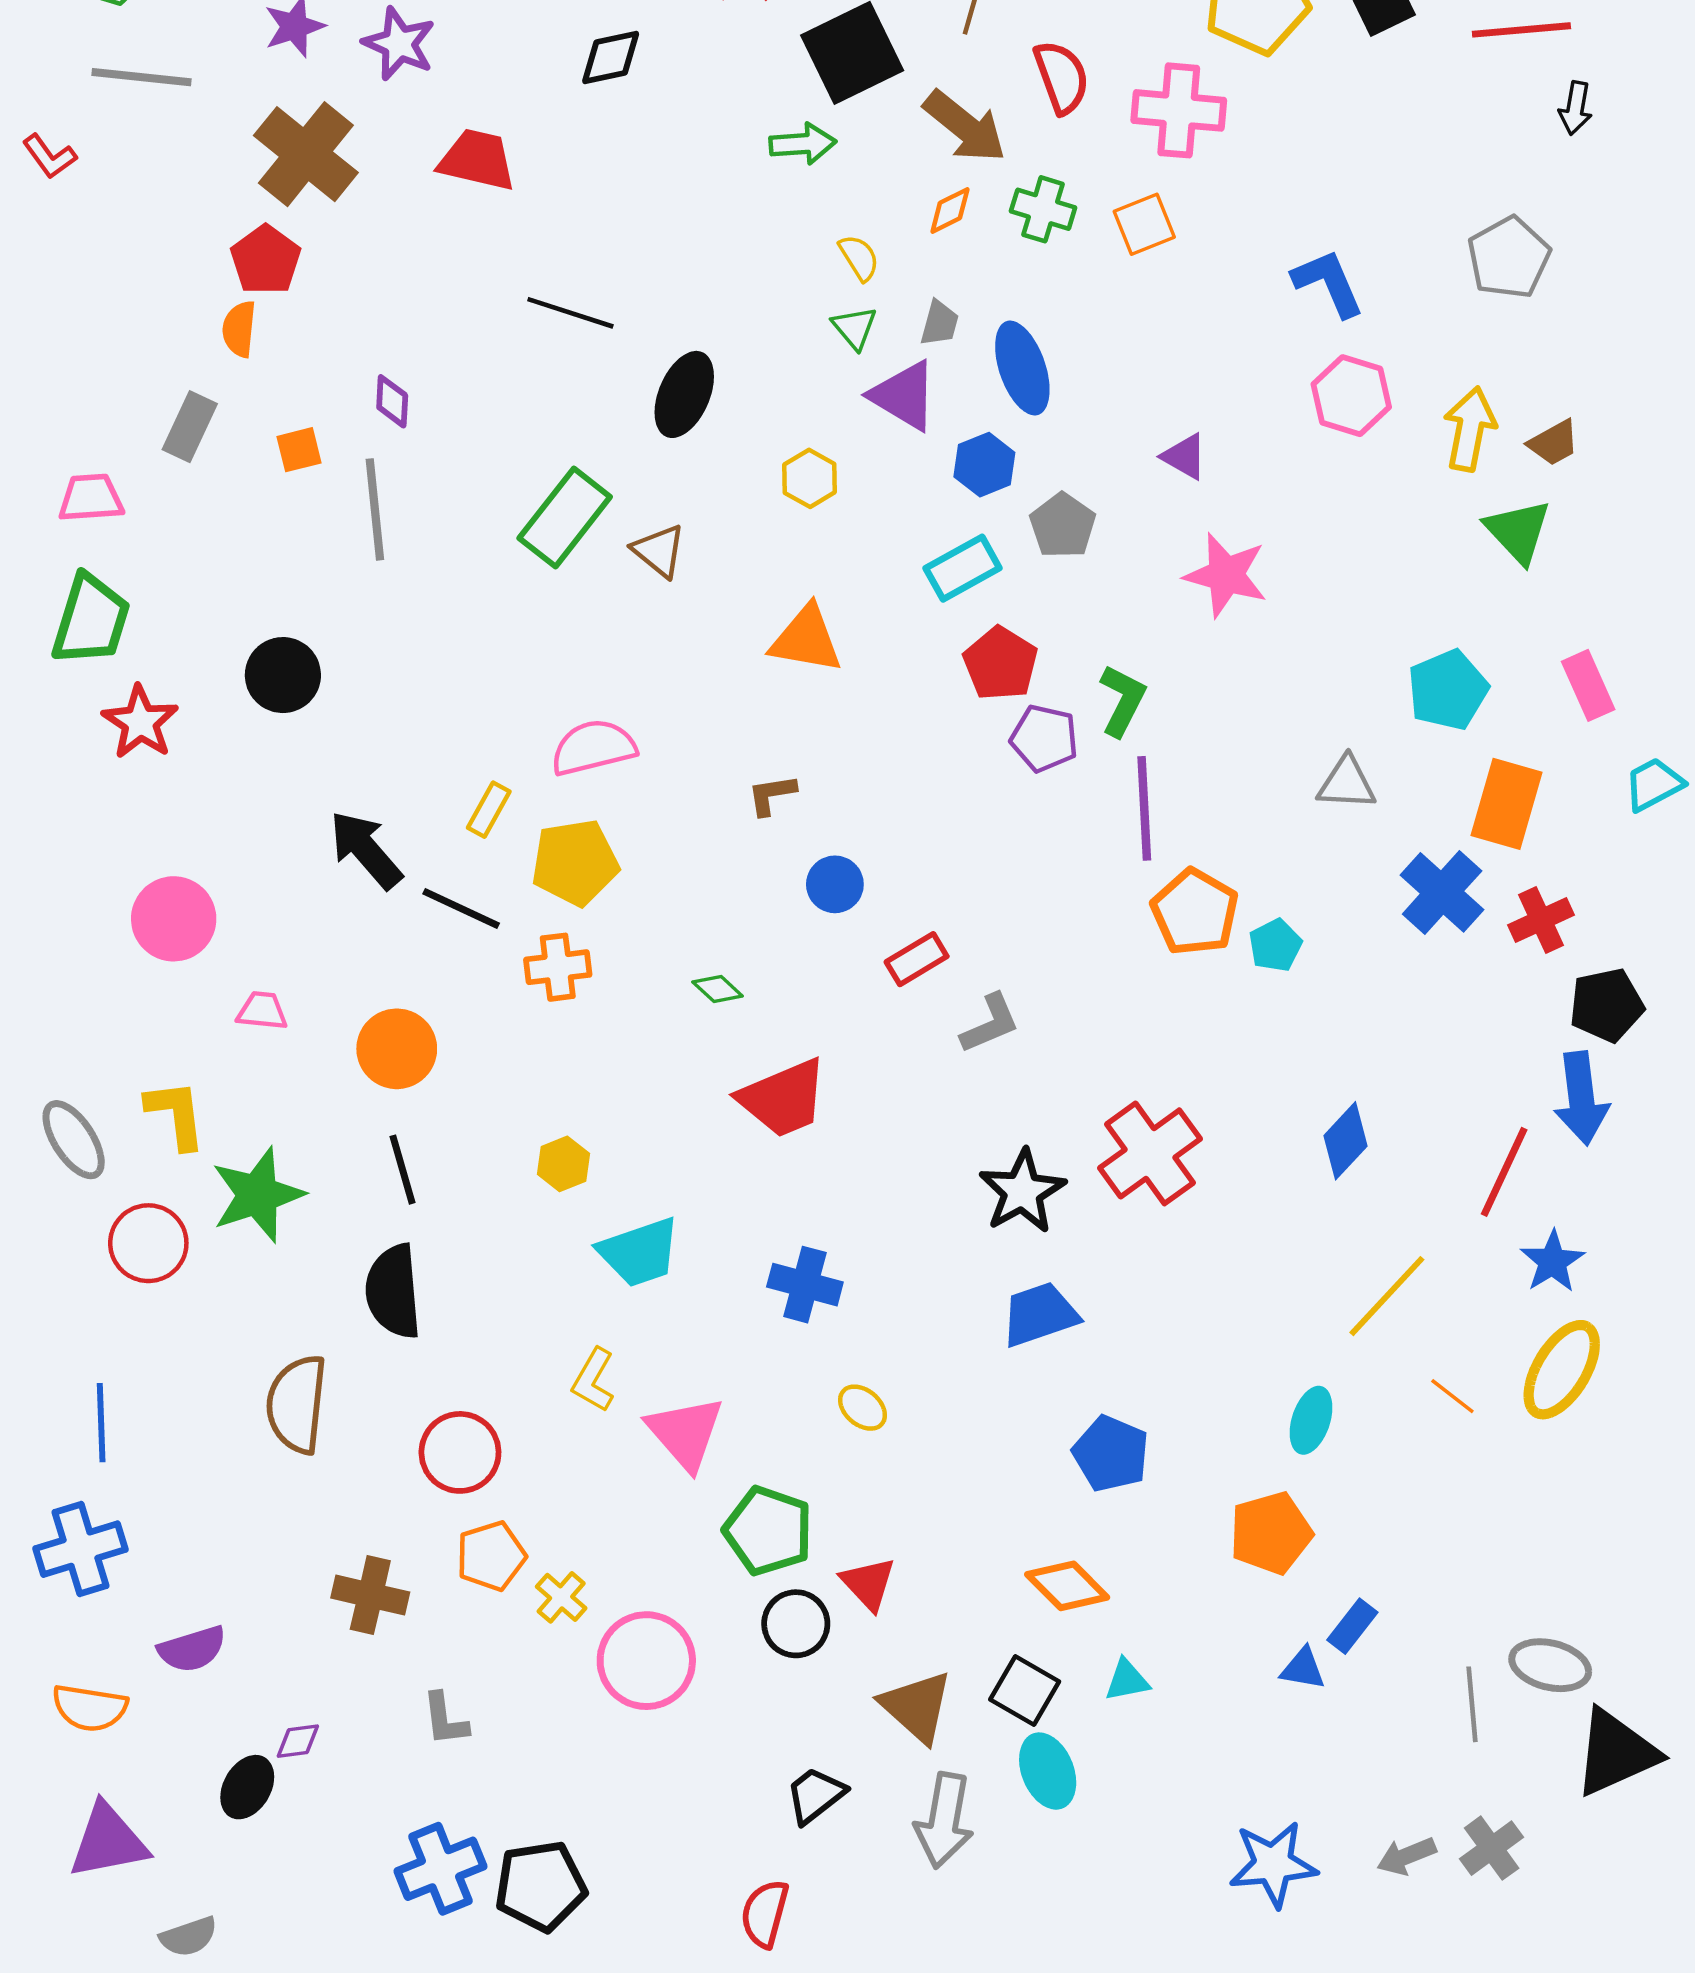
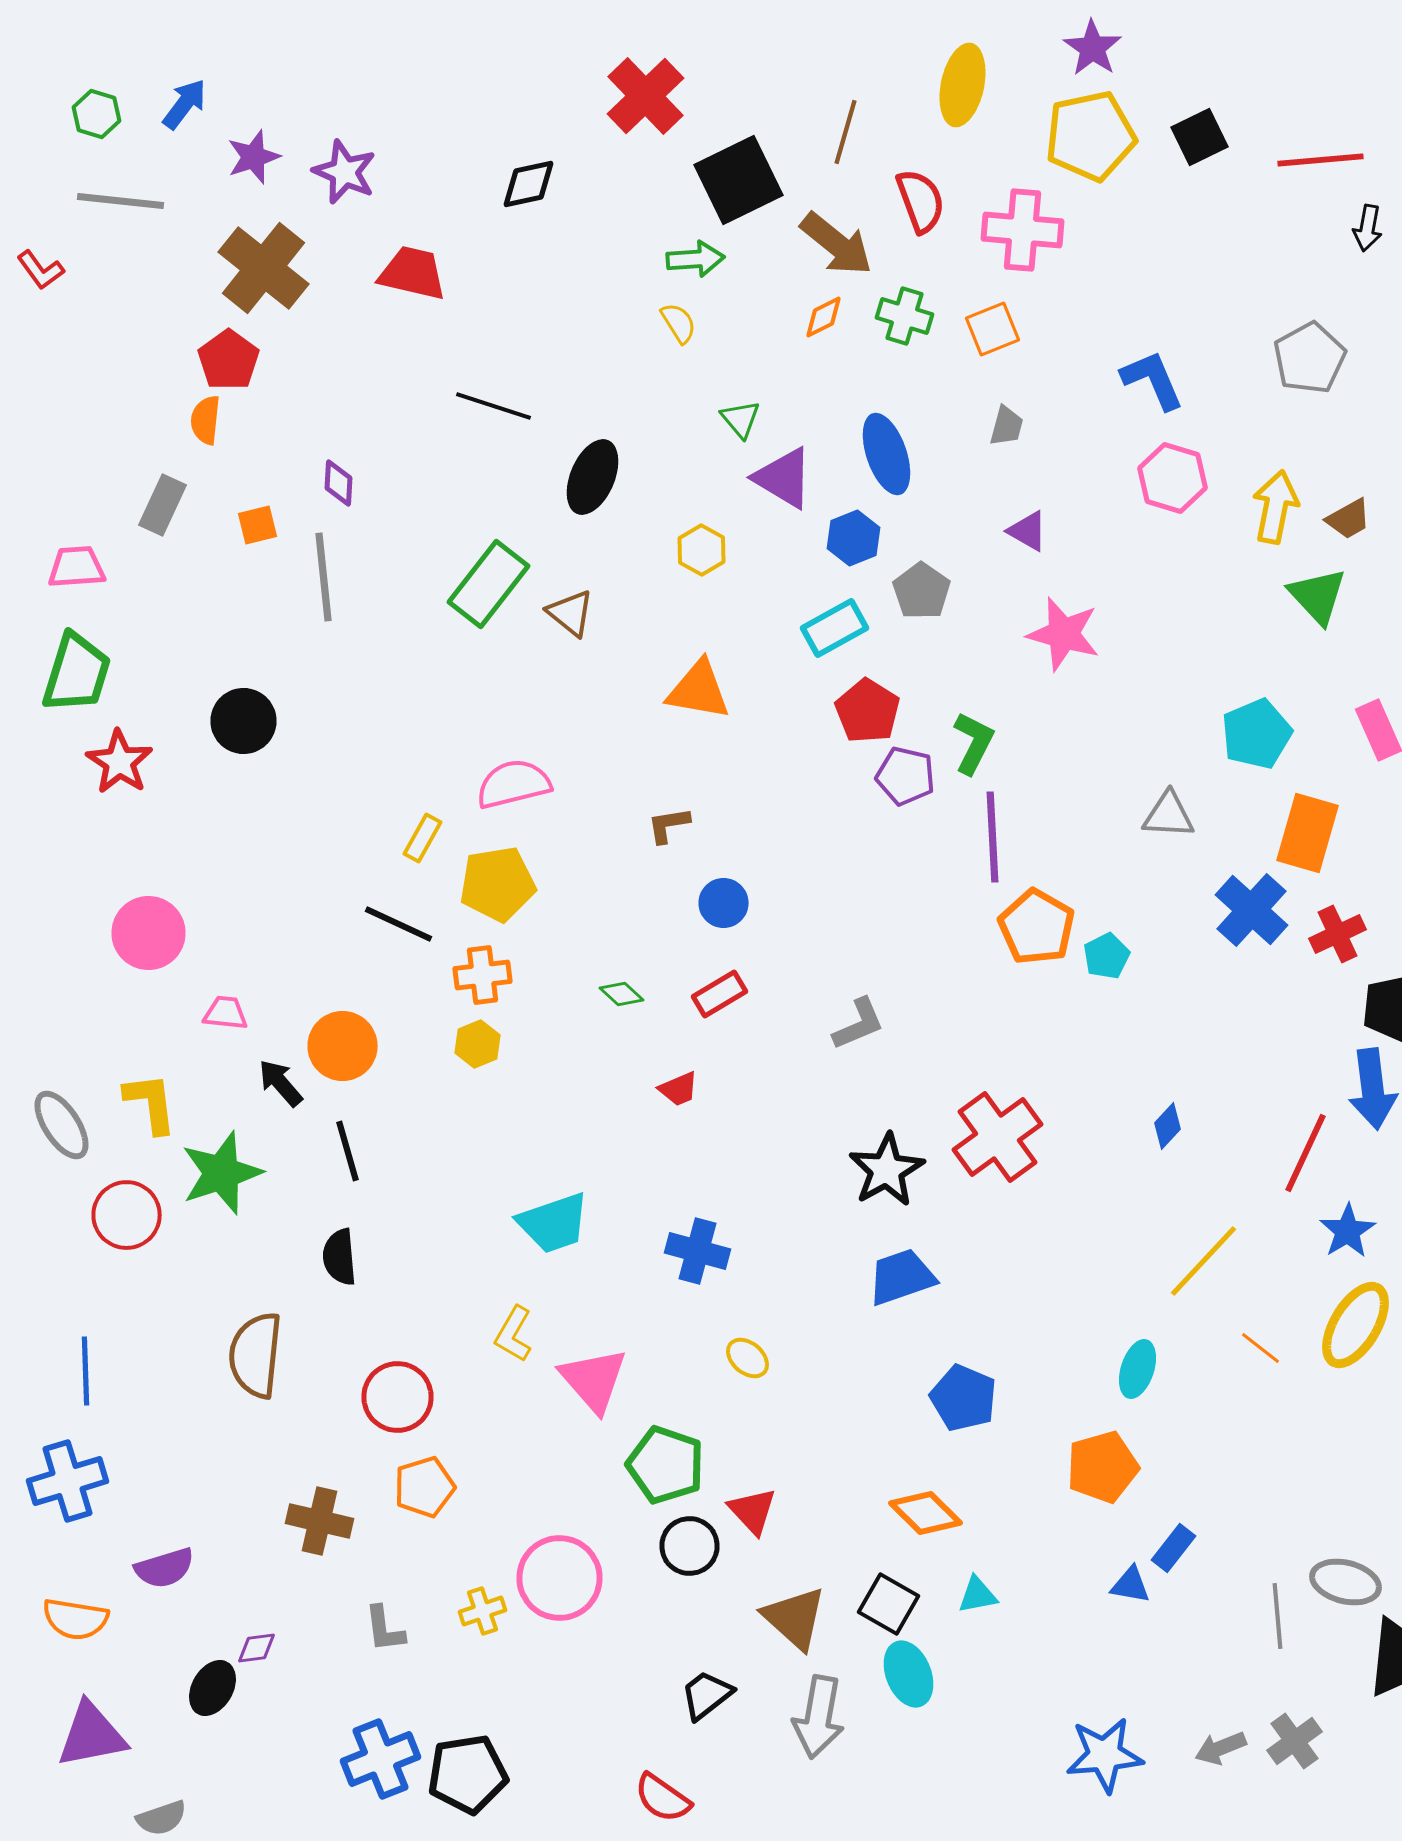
yellow semicircle: (859, 258) -> (678, 323), moved
gray trapezoid: (940, 323) -> (1006, 426), moved
black arrow: (366, 850) -> (280, 1083), moved, size x0.7
red rectangle: (917, 959) -> (720, 994), moved
red trapezoid: (783, 1098) -> (678, 1089), size x0.5
blue diamond: (1345, 1141) -> (1168, 1126), size x0.7
yellow hexagon: (563, 1164) -> (478, 1044), moved
black semicircle: (393, 1291) -> (340, 1257), size x0.7
yellow cross: (561, 1597) -> (482, 1611), moved, turned 30
red semicircle: (765, 1914) -> (662, 1798), turned -70

